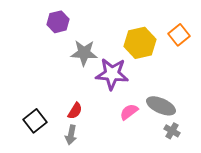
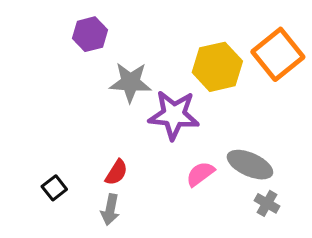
orange square: (179, 35) -> (278, 54), size x1.5
black square: (35, 121) -> (54, 188), size x0.7

